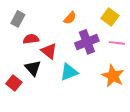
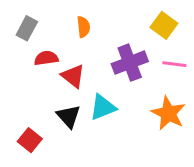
orange semicircle: (70, 18) -> (83, 27), moved, turned -48
black triangle: (33, 68) -> (69, 116), moved
red square: (14, 83) -> (30, 140), moved

